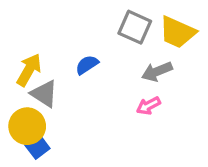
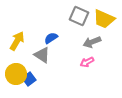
gray triangle: (44, 94) -> (42, 55), moved
blue square: (37, 147) -> (29, 79), moved

